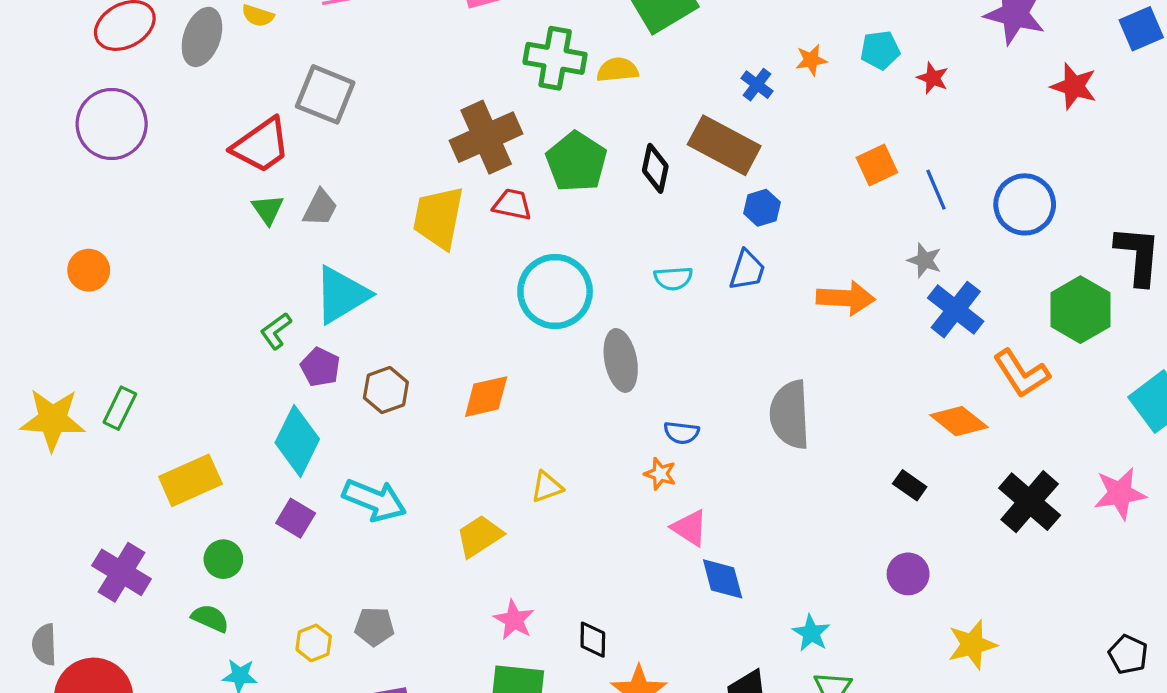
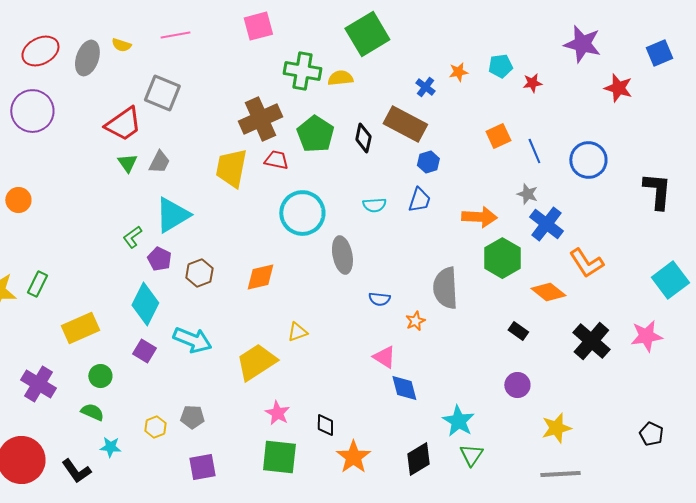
red star: (933, 78) -> (532, 83), turned -30
green hexagon: (1080, 310) -> (502, 258), moved
orange star: (660, 474) -> (415, 321), moved, turned 30
yellow trapezoid: (479, 536) -> (256, 362), size x1.4
cyan star: (811, 633) -> (458, 421), size x1.4

